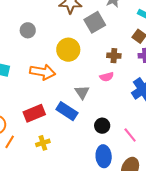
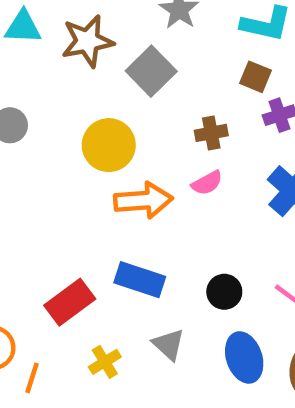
orange arrow: (43, 72) -> (143, 200), moved
gray triangle: (82, 92) -> (169, 344), moved

